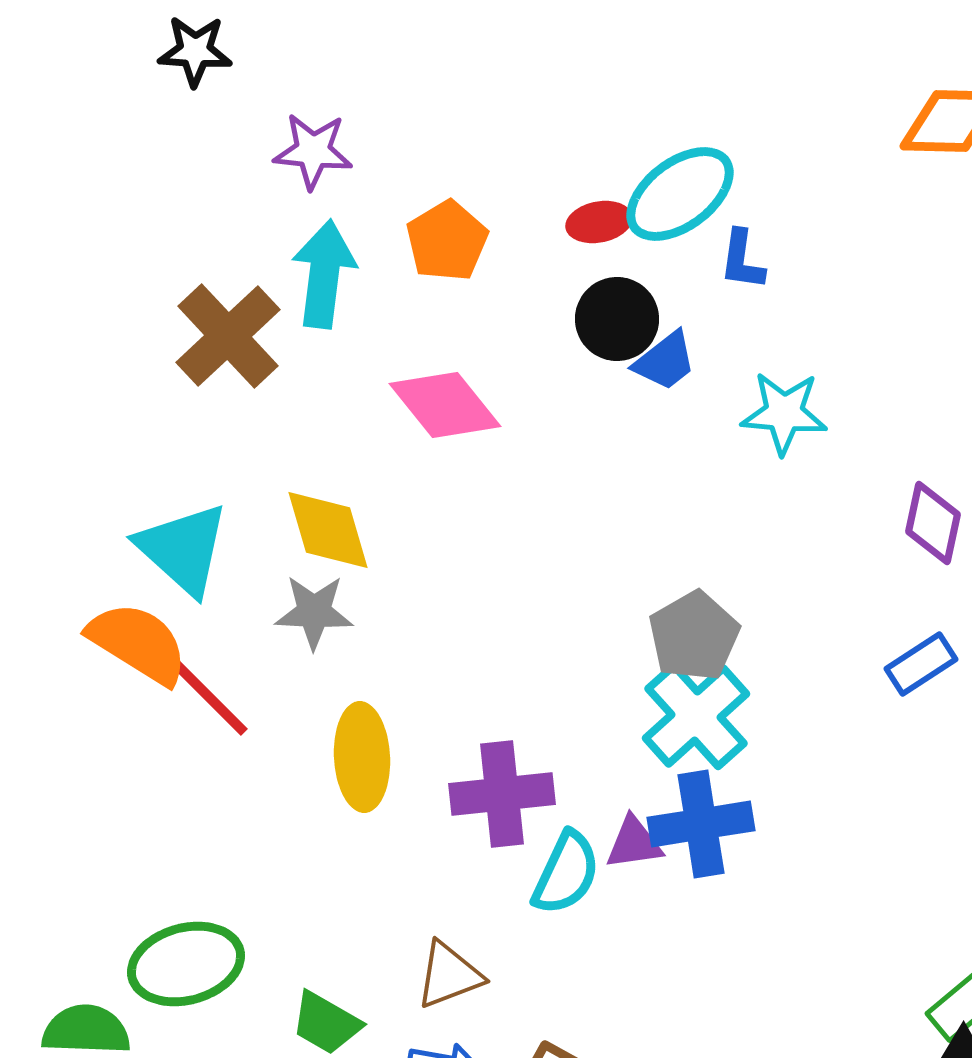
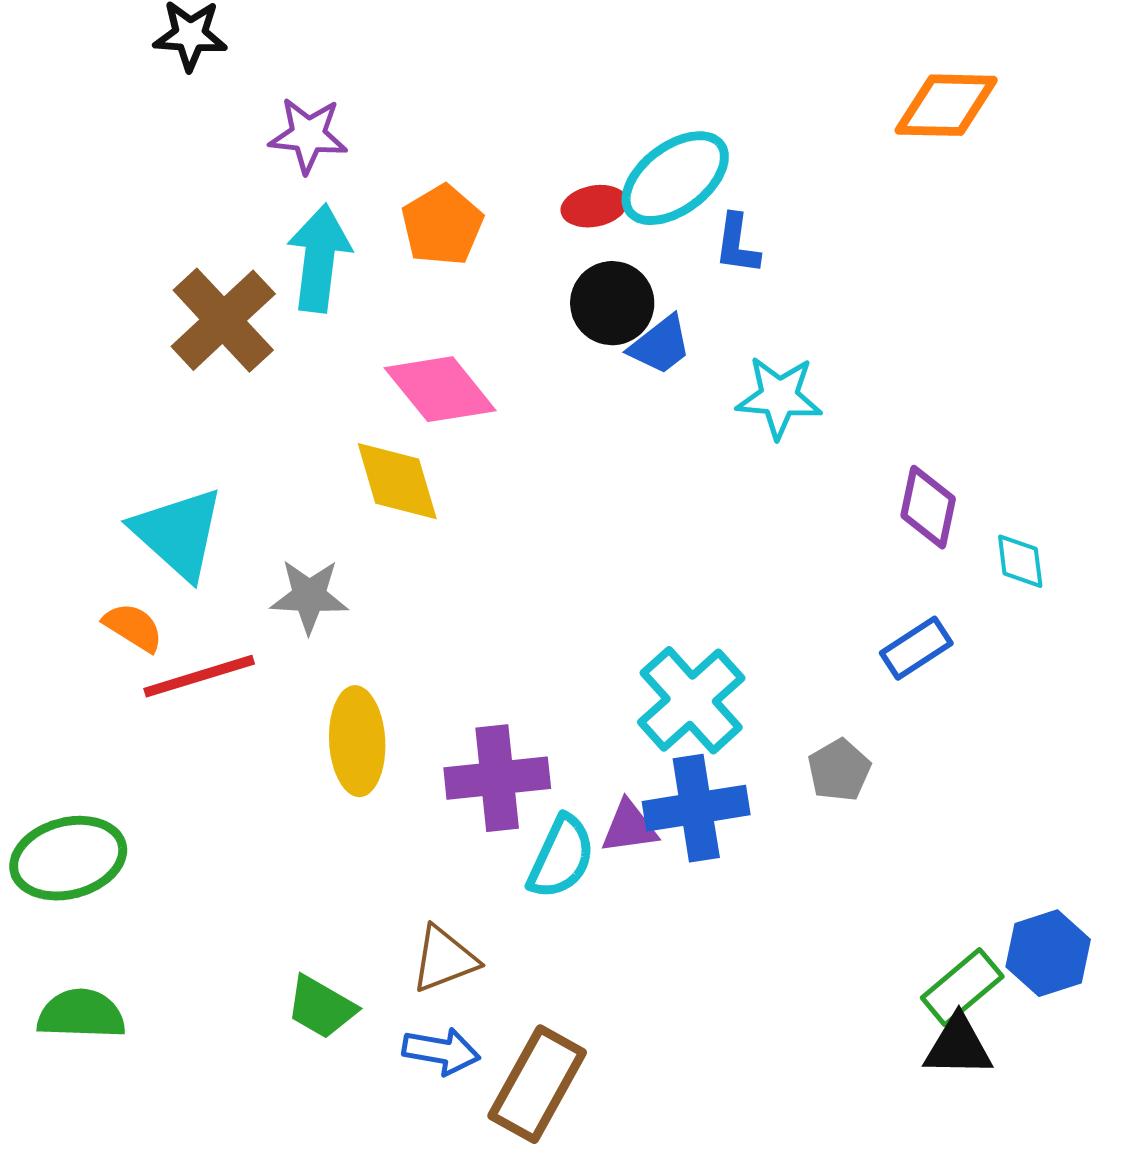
yellow diamond: (328, 530) -> (397, 481), moved
gray pentagon: (694, 636) -> (839, 770), moved, size x0.7
orange semicircle: (138, 643) -> (133, 627), size x0.6
red line: (204, 692) -> (199, 676), turned -62
green ellipse: (186, 964) -> (68, 858), moved

